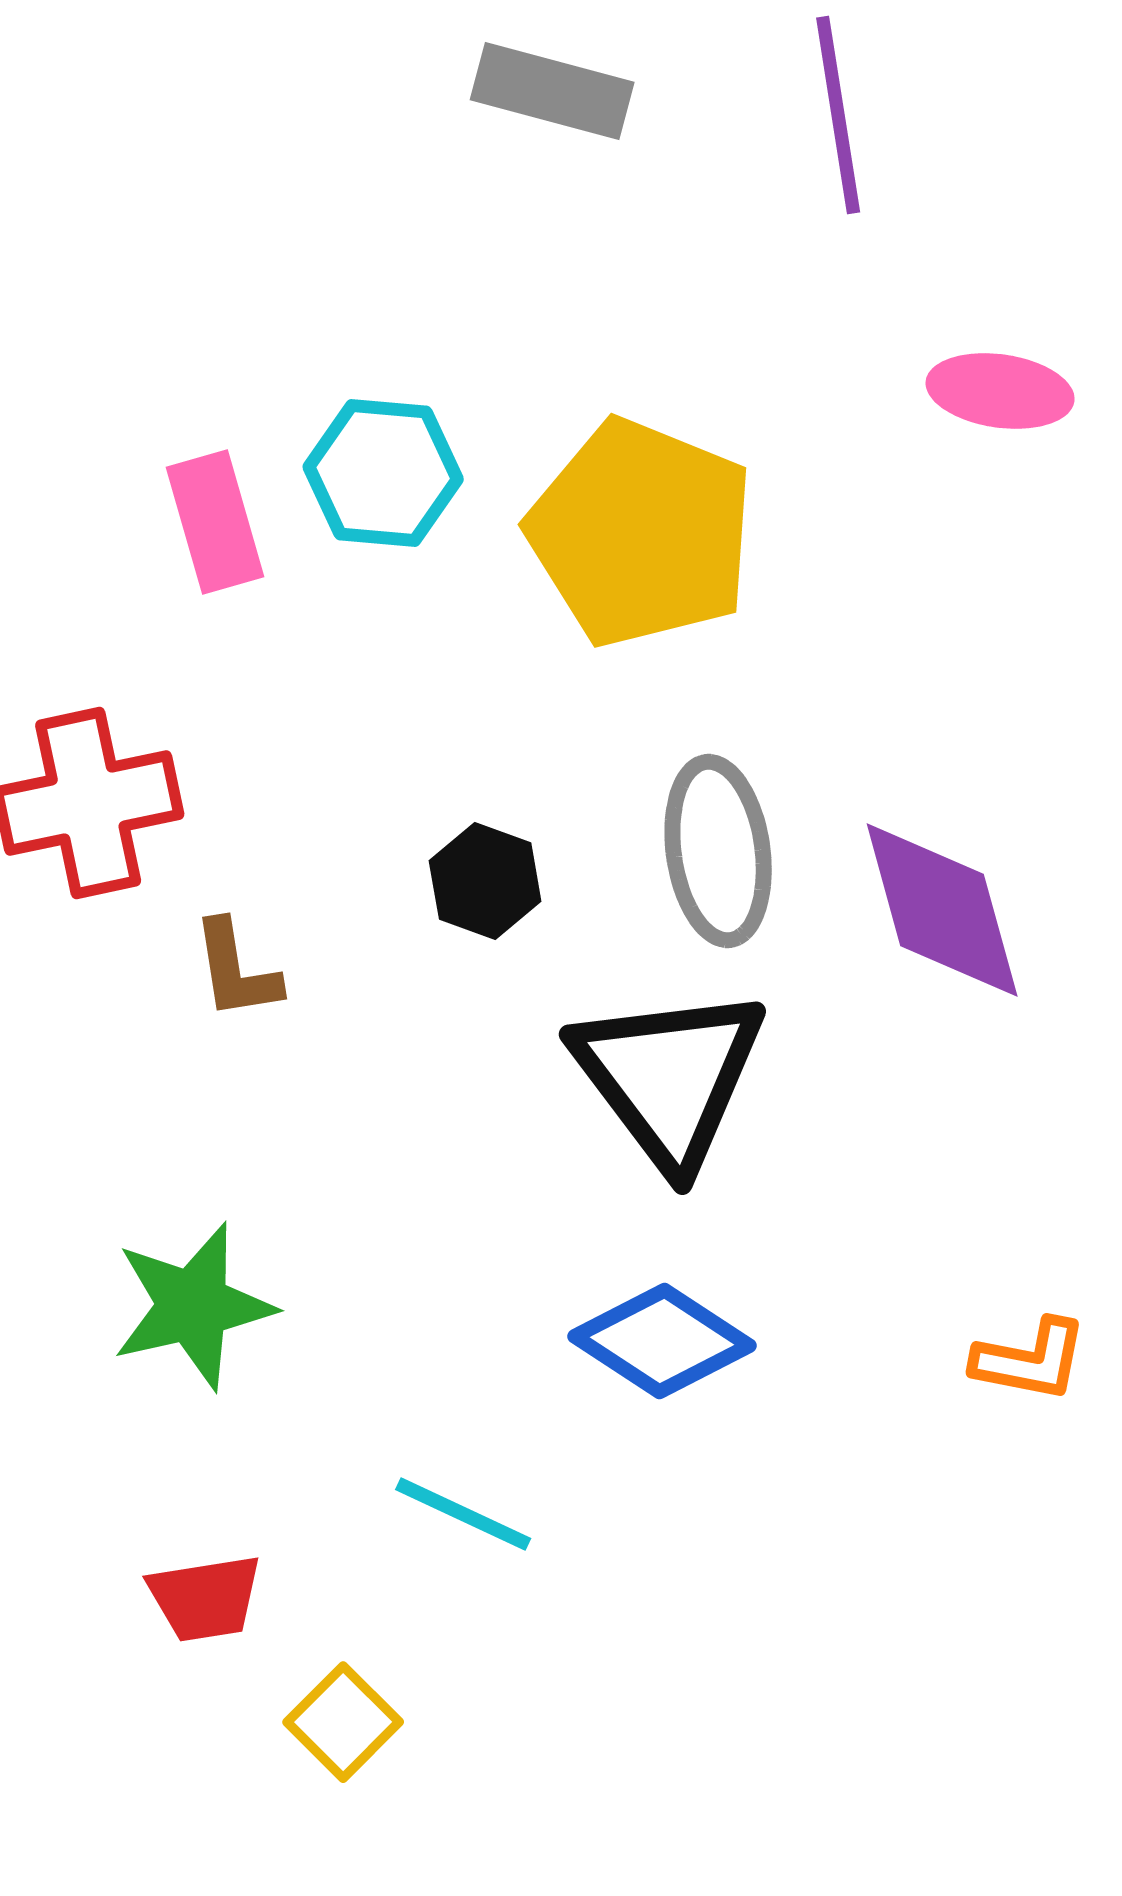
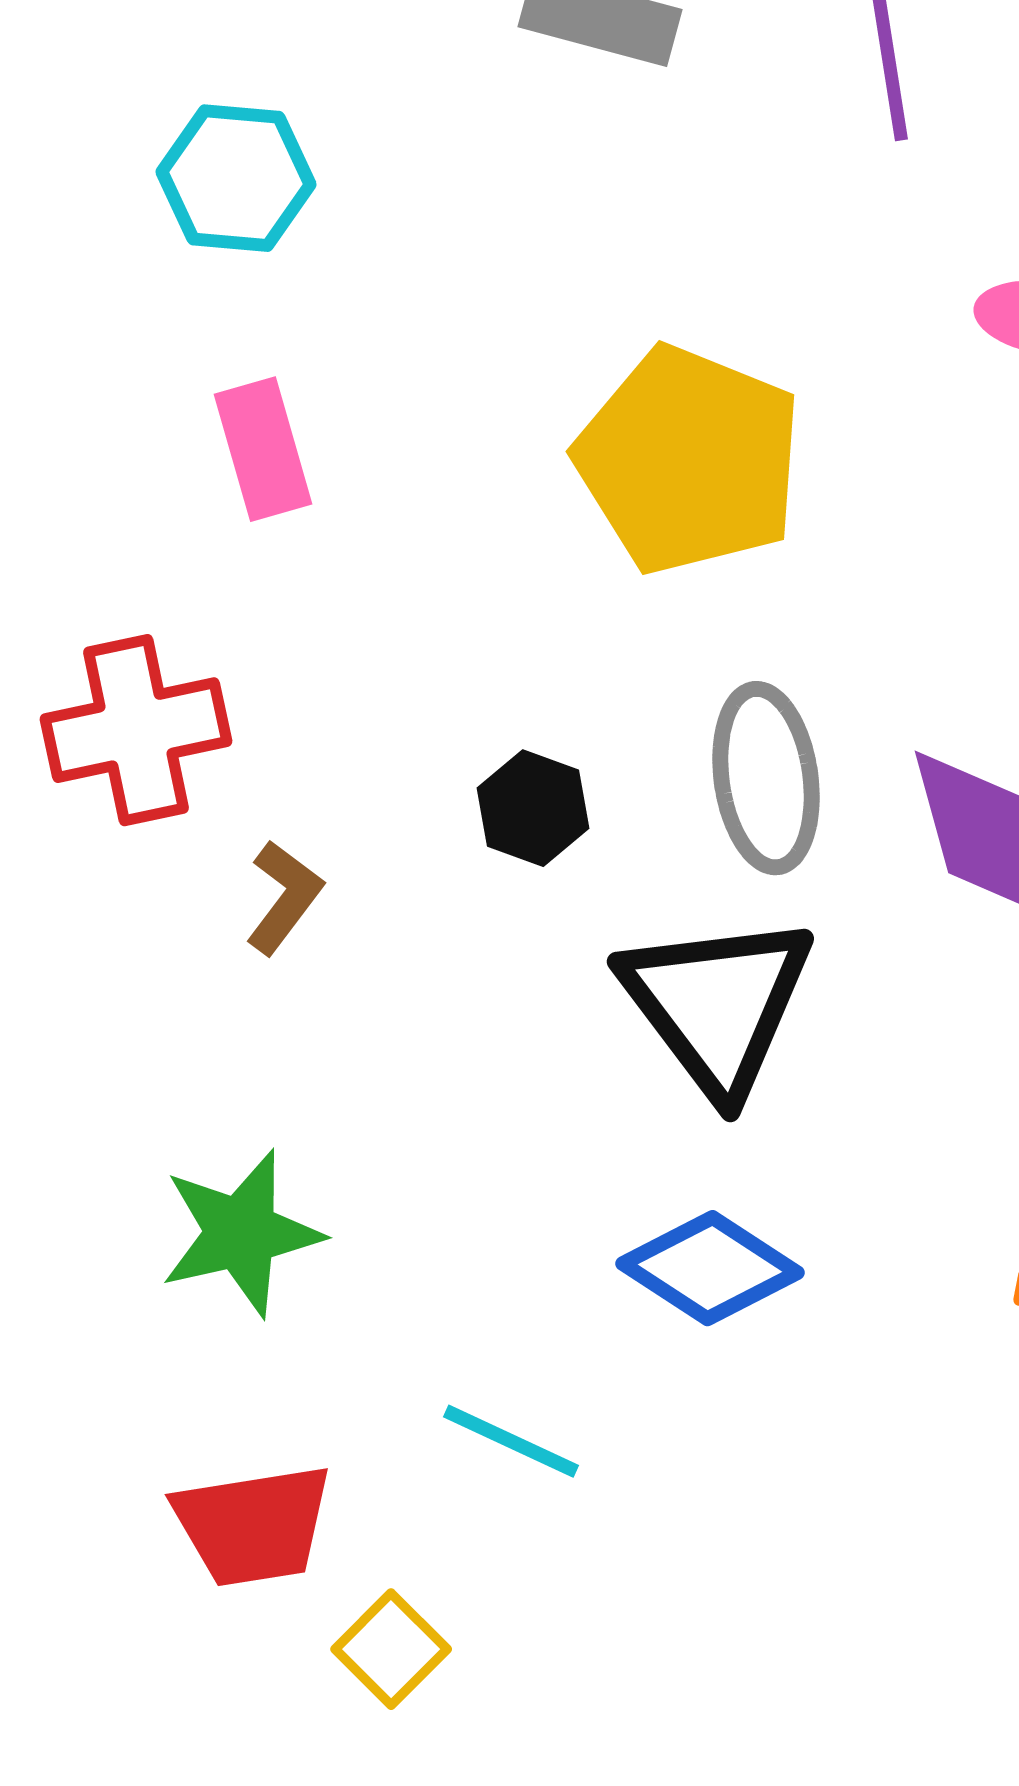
cyan hexagon: (383, 473) -> (236, 178), moved
brown L-shape: (236, 970) -> (284, 897), turned -134
red trapezoid: (205, 1598) -> (253, 1525), size x1.4

